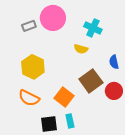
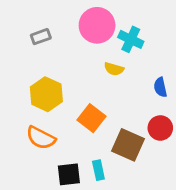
pink circle: (53, 18) -> (97, 25), moved
brown square: (91, 81) -> (128, 145), moved, turned -30
orange square: (64, 97) -> (91, 118), moved

